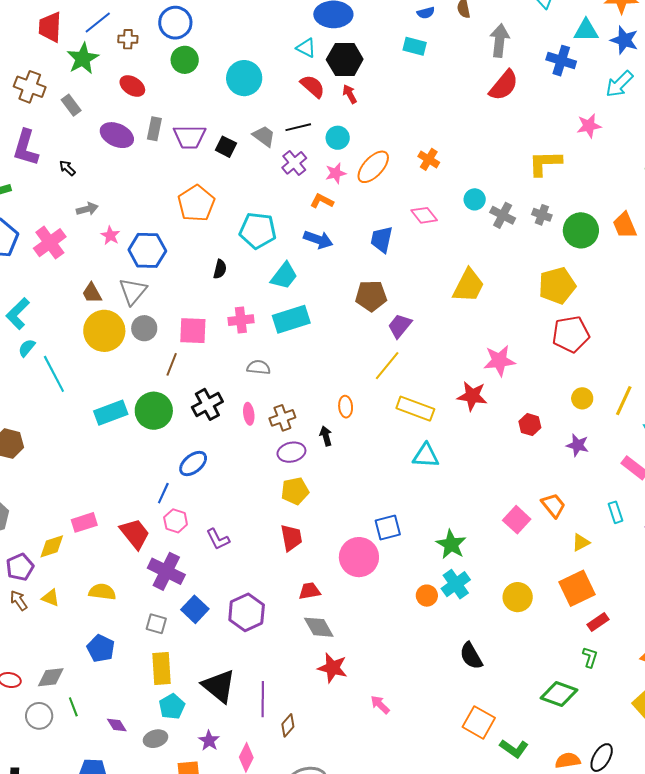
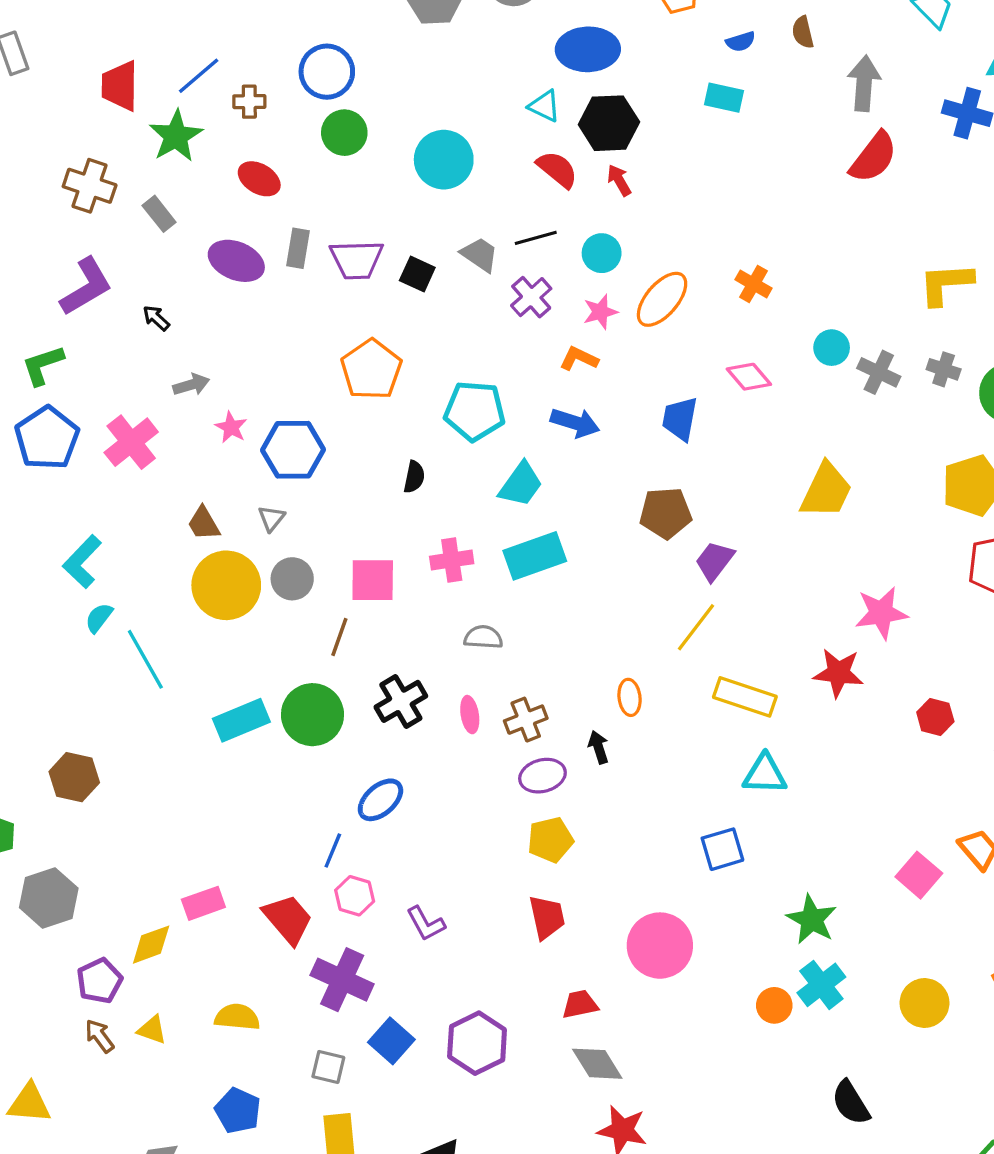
purple L-shape: (26, 148) -> (86, 287), turned -135
gray triangle: (133, 291) -> (271, 518), size x0.6
blue square: (388, 528) -> (722, 849), moved

